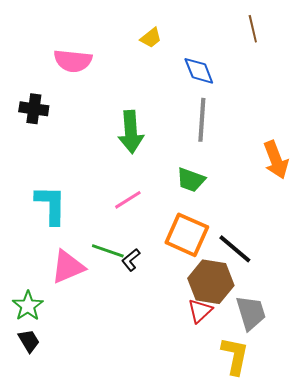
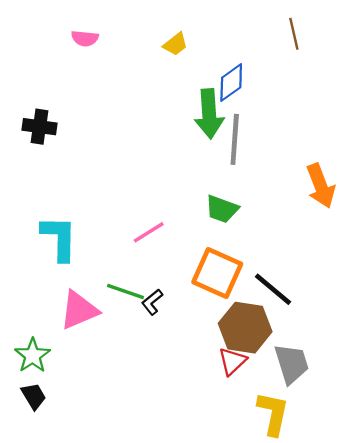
pink semicircle: (73, 61) -> (85, 38), moved, size x0.6
blue diamond: (199, 71) -> (231, 82), turned 76
green arrow: (131, 132) -> (209, 114), moved

